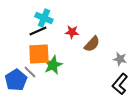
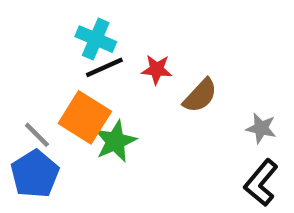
black line: (38, 31) -> (104, 67), moved
orange square: (39, 54) -> (85, 117), turned 35
gray line: (30, 72) -> (37, 135), moved

